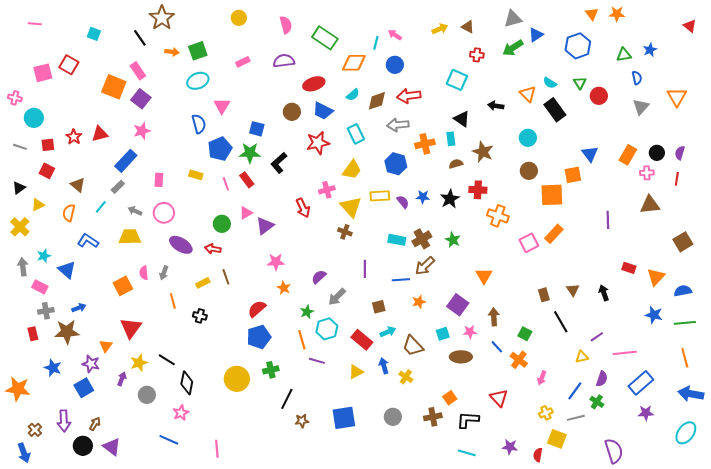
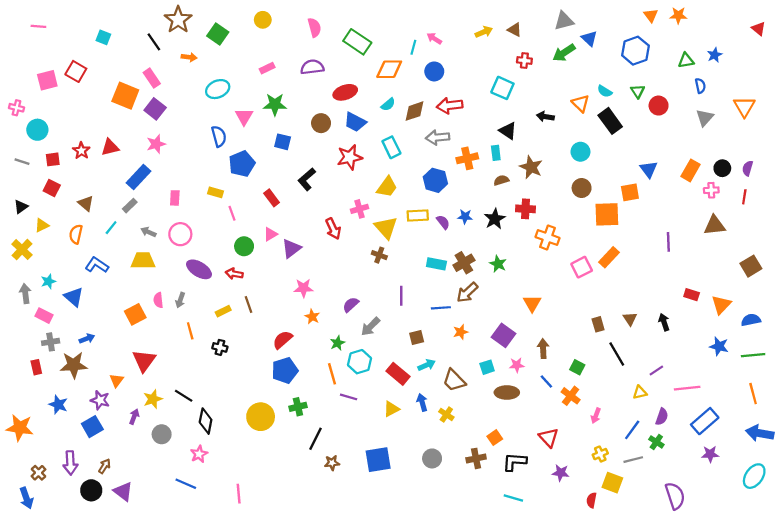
blue triangle: (536, 35) -> (589, 38), turned -42
green square: (198, 51) -> (218, 34), moved, turned -36
green star: (250, 153) -> (275, 104), moved
pink line: (226, 184) -> (232, 213), moved
purple star: (510, 447) -> (561, 473), moved

